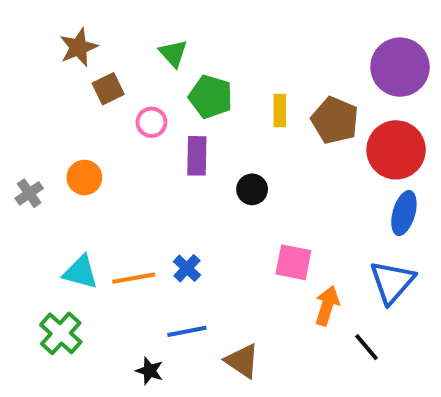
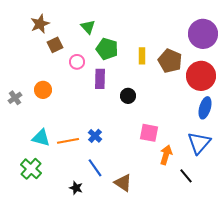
blue line: (187, 331) -> (95, 168), turned 66

